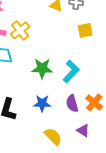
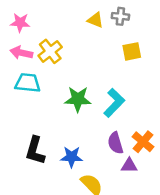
blue star: (42, 103) -> (71, 157), moved
purple triangle: (83, 130) -> (129, 166), moved, turned -32

